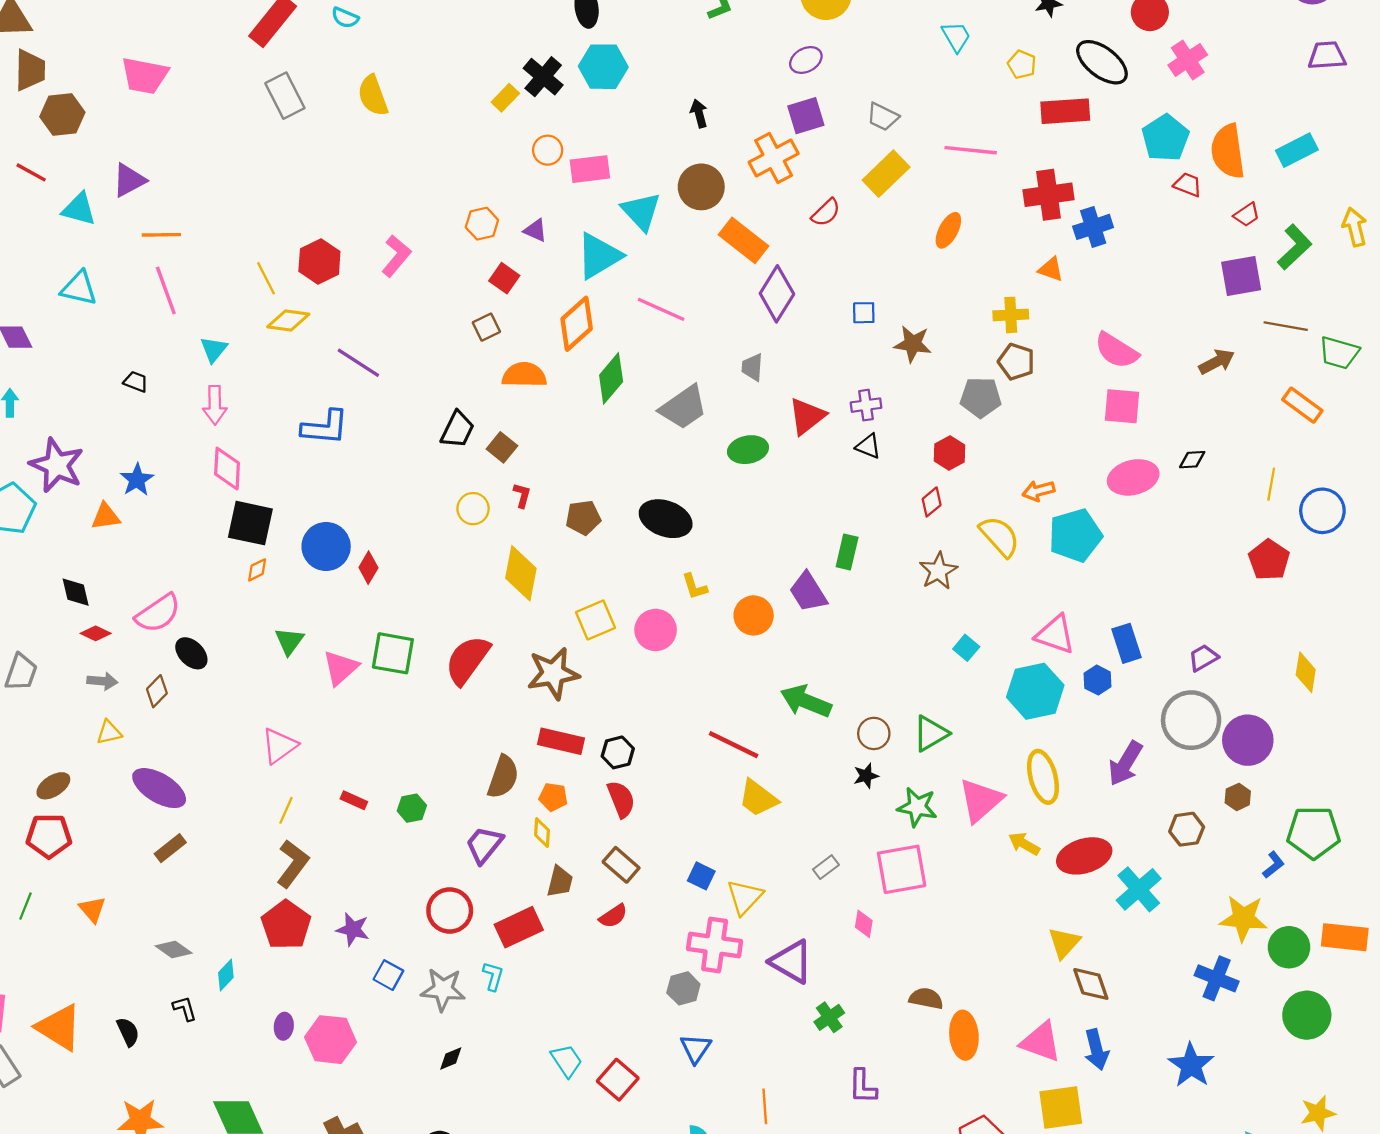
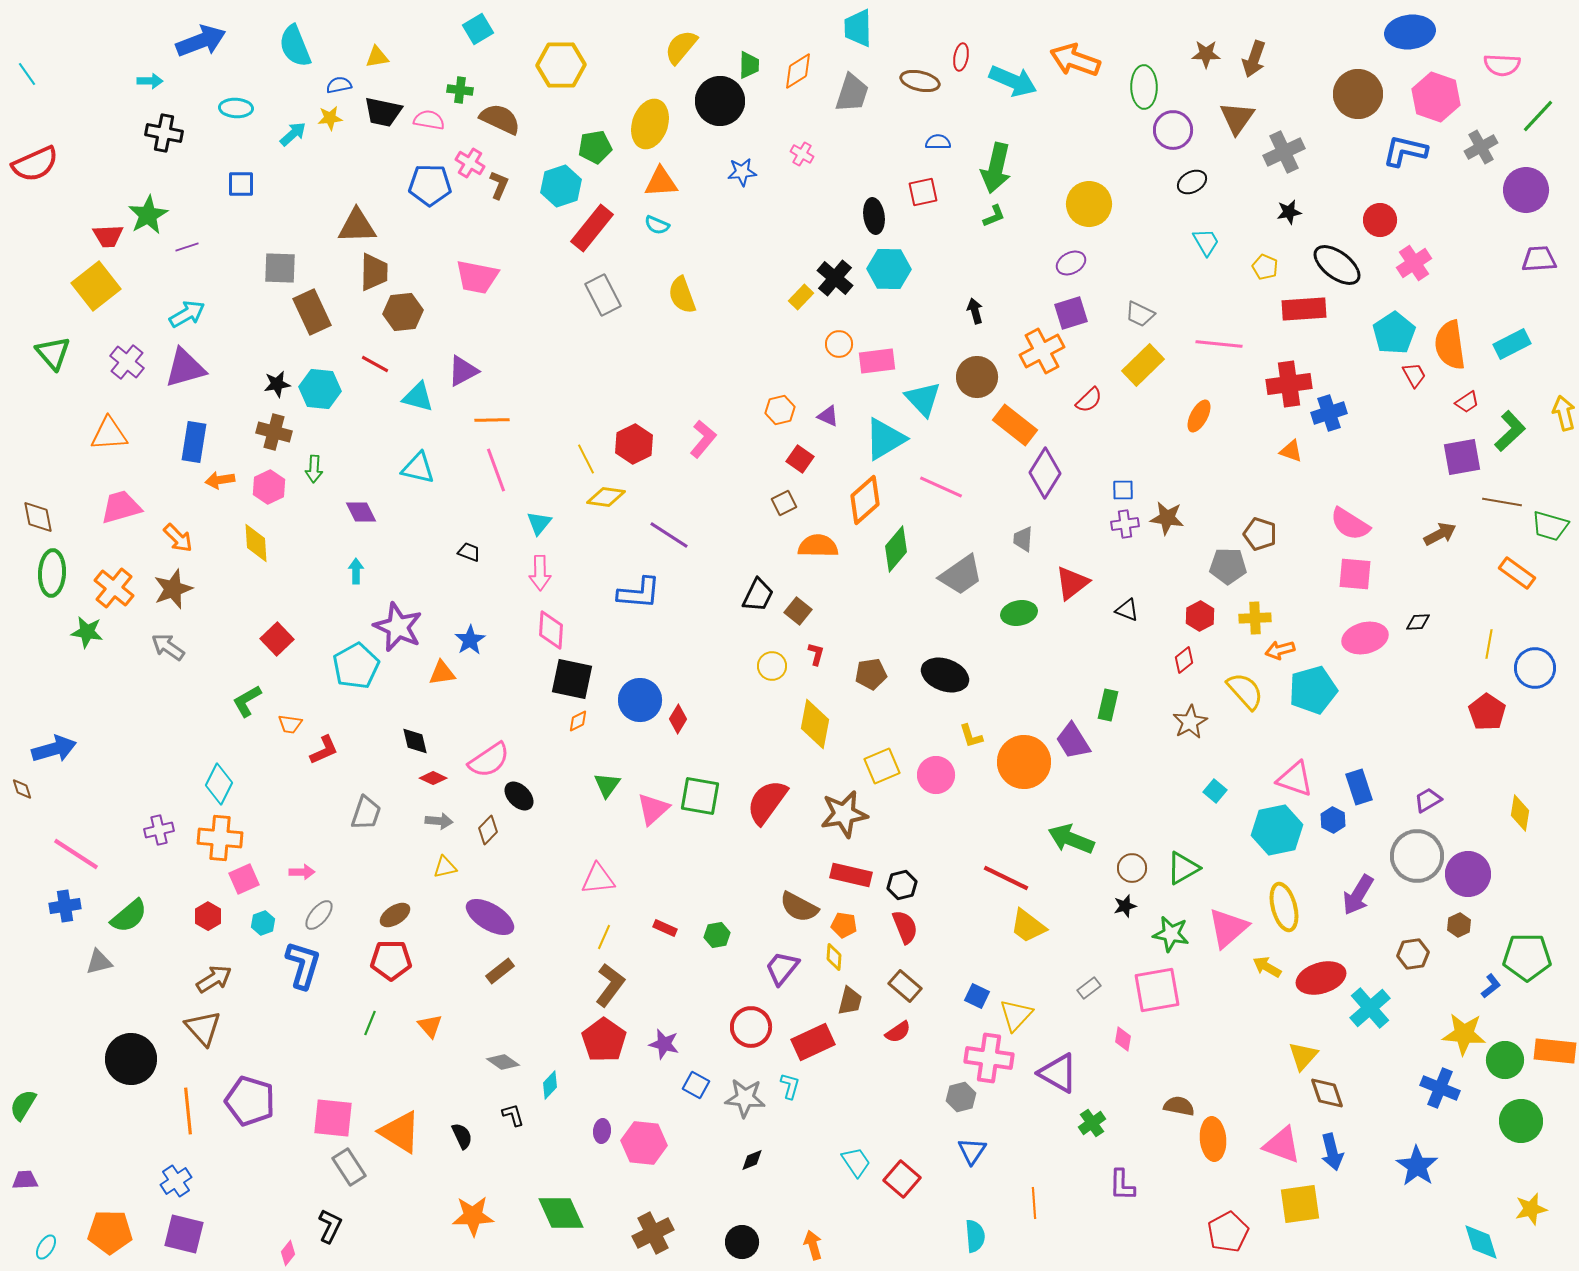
red trapezoid: (1188, 185) -> (1414, 375), turned 40
yellow cross: (1011, 315) -> (1255, 618), moved
purple cross: (866, 405) -> (1125, 524), moved
orange circle: (754, 615) -> (1024, 762), size x1.5
pink triangle: (279, 746) -> (598, 879), turned 30
brown semicircle: (503, 777) -> (799, 907), turned 99

